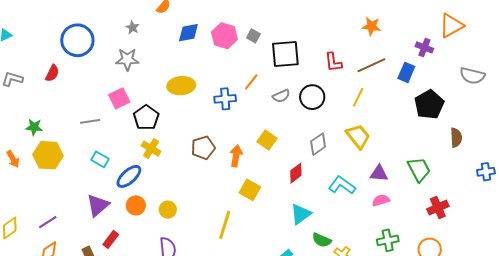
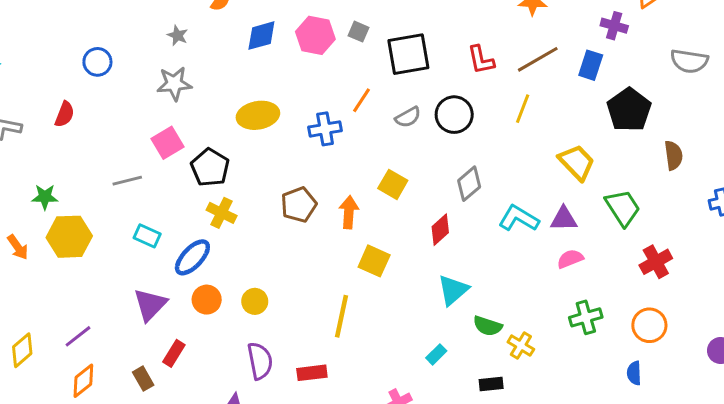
blue circle: (77, 40) -> (97, 62), size x0.6
yellow trapezoid: (358, 136) -> (577, 162), moved
cyan L-shape: (342, 185) -> (519, 218), moved

